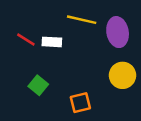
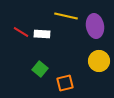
green square: (38, 85) -> (40, 69), moved

